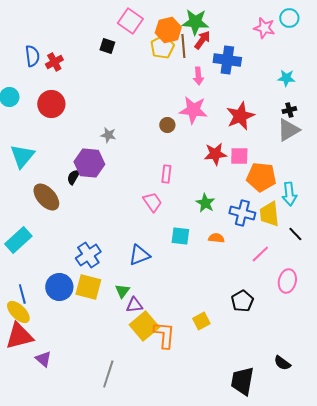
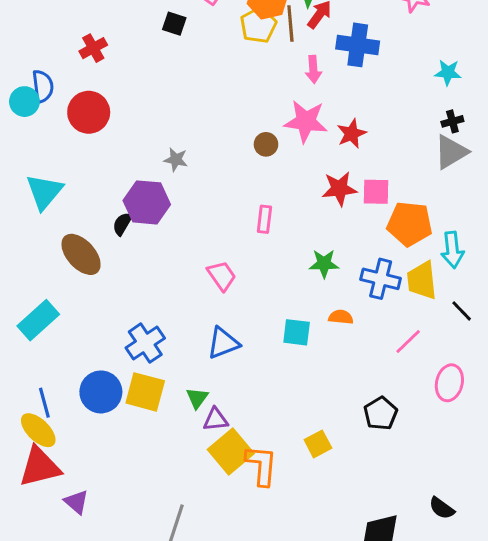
blue semicircle: (32, 56) -> (43, 86), moved
red star: (240, 116) -> (352, 134), moved, size x0.7
pink trapezoid: (152, 202) -> (222, 276), moved
green star: (205, 203) -> (324, 264), turned -30
cyan square: (180, 236) -> (297, 332), moved

